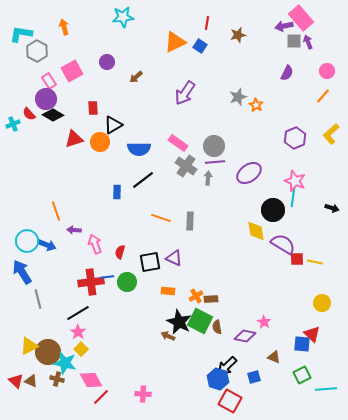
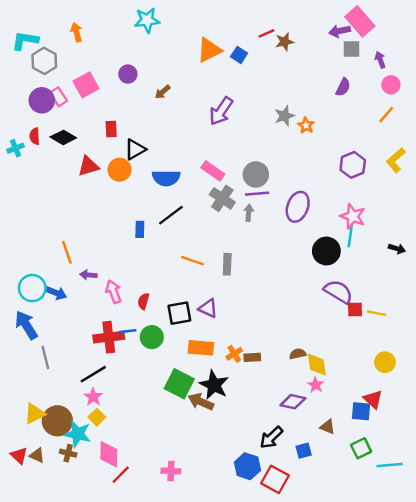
red line: (207, 23) -> (267, 33), moved, turned 56
purple arrow: (308, 42) -> (380, 60), moved
purple circle: (46, 99) -> (42, 100), moved
red semicircle: (29, 114) -> (35, 136), turned 40
purple ellipse: (249, 173) -> (298, 207), turned -35
yellow diamond: (256, 231) -> (317, 365), moved
orange rectangle: (168, 291) -> (201, 348), size x1.5
green square: (200, 321) -> (179, 384), moved
brown semicircle: (217, 327) -> (298, 354), moved, turned 88
brown arrow: (168, 336) -> (201, 402), size x1.5
blue hexagon: (218, 379) -> (247, 466), moved
pink diamond: (91, 380) -> (109, 454), turned 30

